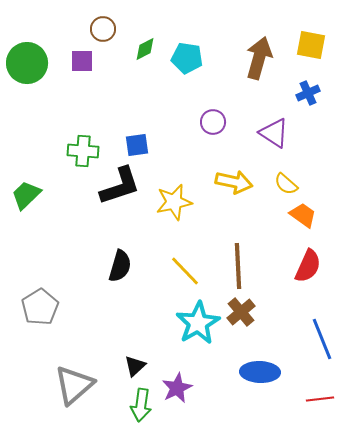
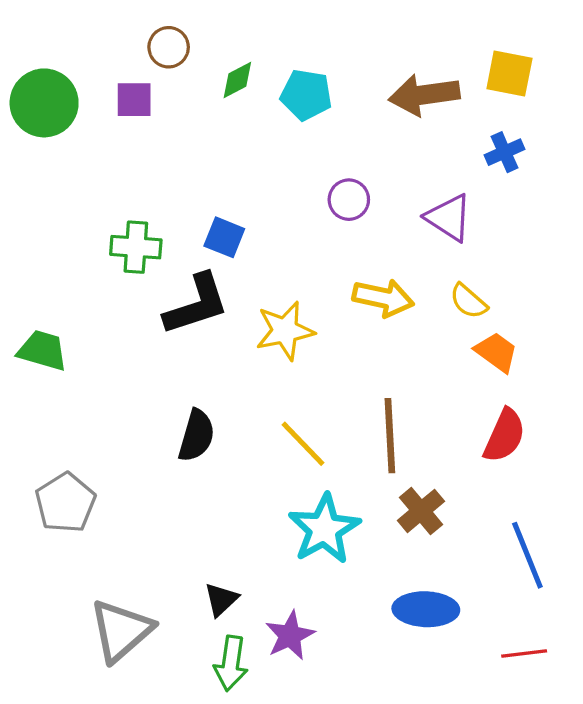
brown arrow: (259, 58) -> (424, 95), turned -114
blue square: (137, 145) -> (224, 237), turned 30
green trapezoid: (26, 195) -> (42, 350), moved, turned 60
brown cross: (241, 312) -> (421, 511), moved

